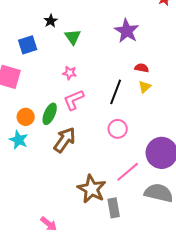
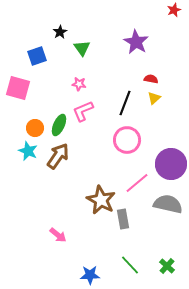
pink circle: (118, 129) -> (127, 140), size x1.4
brown arrow: (65, 140) -> (58, 156), moved

